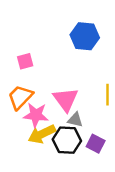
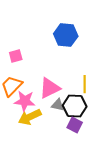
pink triangle: (66, 99) -> (50, 88), turned 40
black hexagon: (67, 140) -> (75, 106), moved

